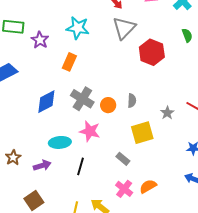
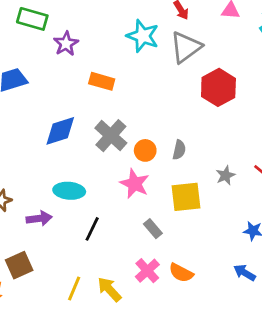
cyan star: (78, 28) -> (143, 36), moved
orange rectangle: (69, 62) -> (102, 81), turned 72
pink star: (90, 131) -> (135, 184), moved
orange semicircle: (148, 186) -> (181, 273), turned -132

